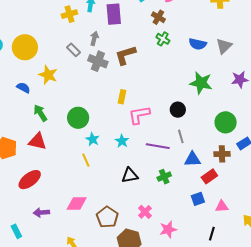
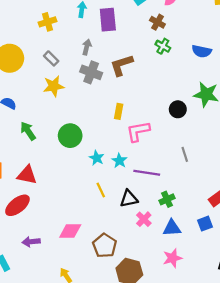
yellow cross: (69, 14) -> (47, 22), moved
gray rectangle: (73, 50) -> (51, 58), moved
yellow star: (48, 75) -> (54, 86), moved, turned -30
black circle: (178, 110) -> (178, 109), moved
cyan star: (93, 139) -> (97, 158), moved
red triangle: (37, 141) -> (27, 175), moved
purple line: (158, 146) -> (147, 173), moved
blue triangle: (192, 159) -> (172, 228), moved
yellow line: (86, 160) -> (101, 190), moved
pink cross: (145, 212) -> (144, 219), moved

